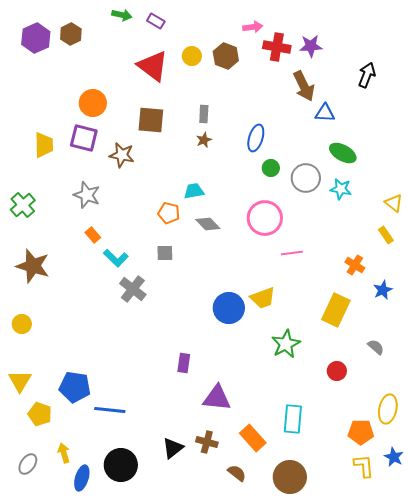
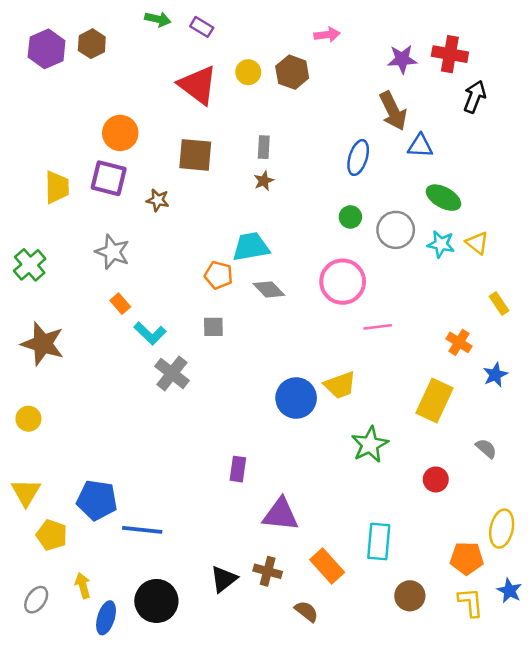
red cross: (277, 47) -> (450, 54), moved
blue ellipse: (256, 138) -> (358, 157), moved
brown star: (122, 155) -> (158, 200), size x0.7
cyan trapezoid: (194, 191) -> (251, 247), size x1.4
yellow triangle: (394, 203) -> (477, 243), moved
brown circle: (290, 477) -> (410, 596), moved, size x0.7

